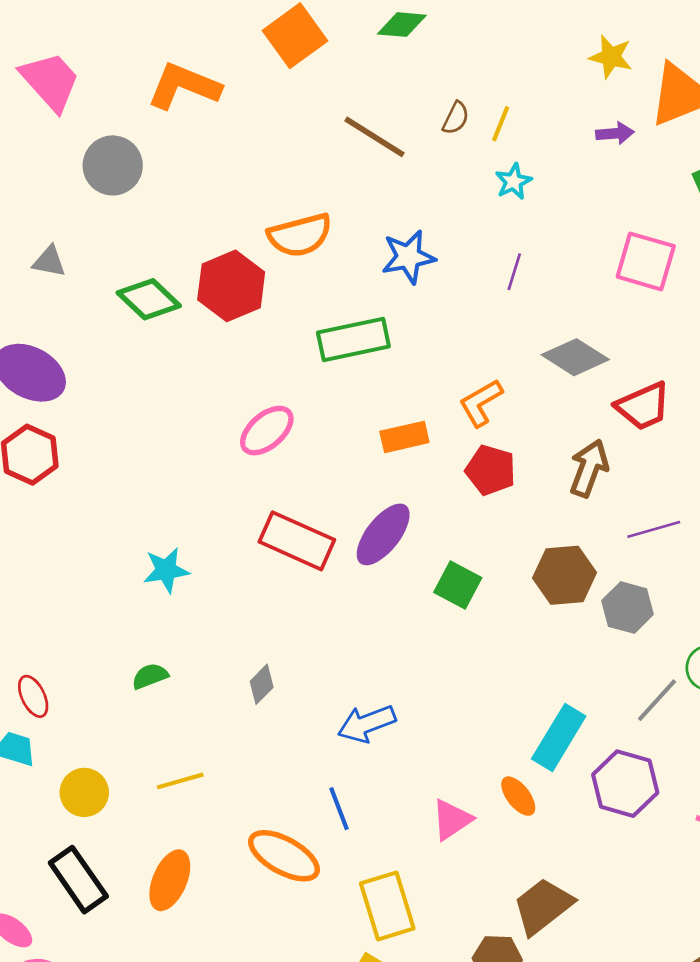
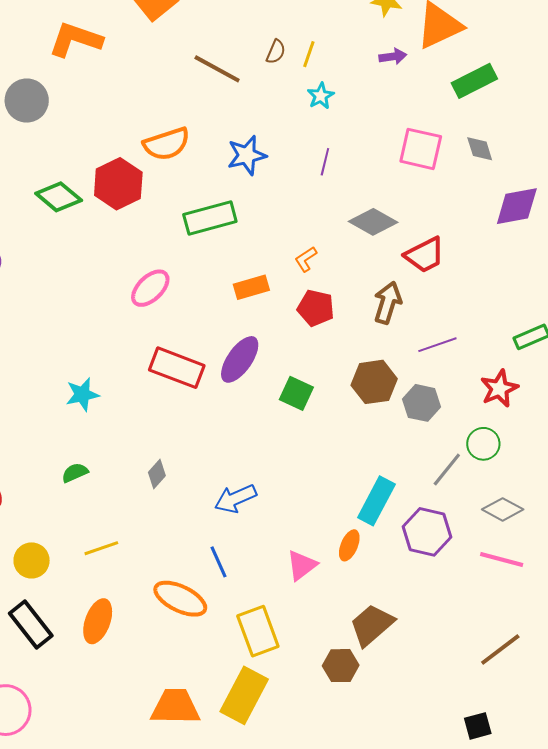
orange L-shape: (481, 403) -> (306, 259), size x0.7
orange ellipse: (518, 796) -> (349, 545), turned 64

